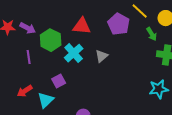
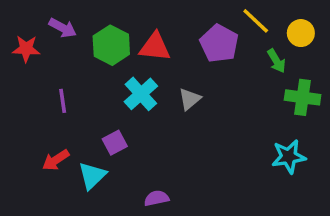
purple arrow: (28, 28) -> (63, 28), moved
green hexagon: (51, 40) -> (111, 45), moved

